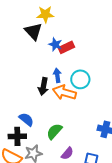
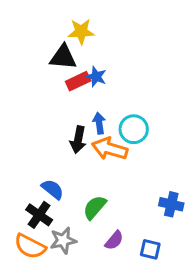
black triangle: (33, 31) -> (63, 57), turned -42
red rectangle: (66, 47) -> (78, 81), moved
black cross: (17, 136) -> (39, 215), turned 36

